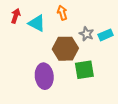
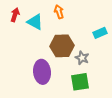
gray star: (86, 34) -> (82, 58), moved
green square: (84, 70) -> (80, 82), moved

